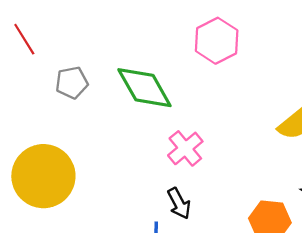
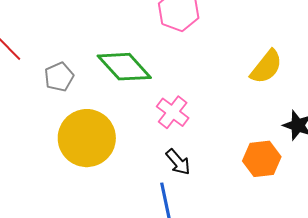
yellow circle: (43, 176) -> (87, 138), moved

